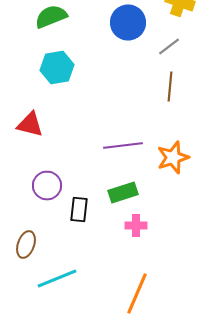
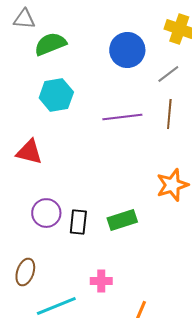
purple line: (123, 146) -> (122, 117), moved
black rectangle: (79, 210) -> (78, 222), moved
pink cross: (136, 226) -> (101, 281), moved

